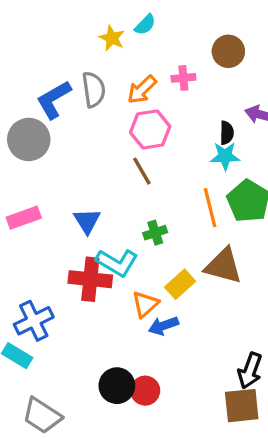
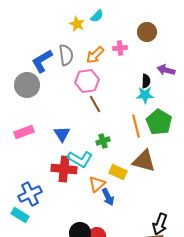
pink hexagon: (150, 129) -> (87, 81), moved
yellow rectangle: (180, 284) -> (118, 172), turned 66
blue arrow: (163, 326) -> (108, 197), turned -96

